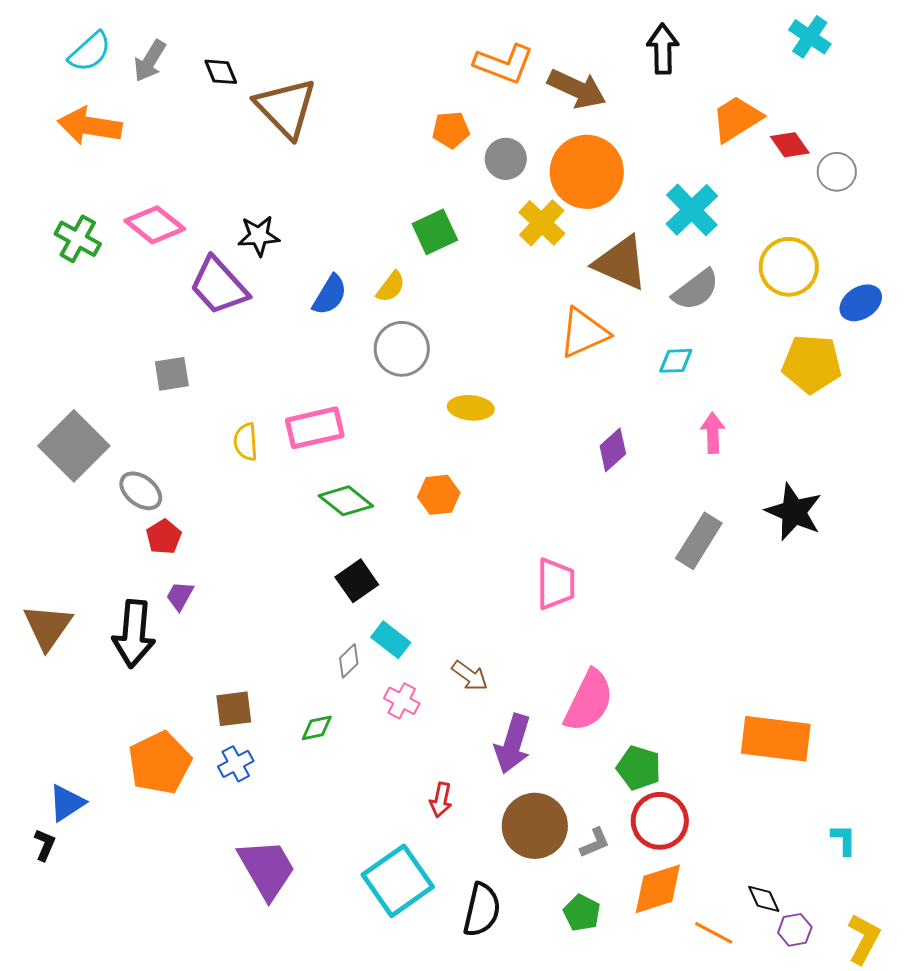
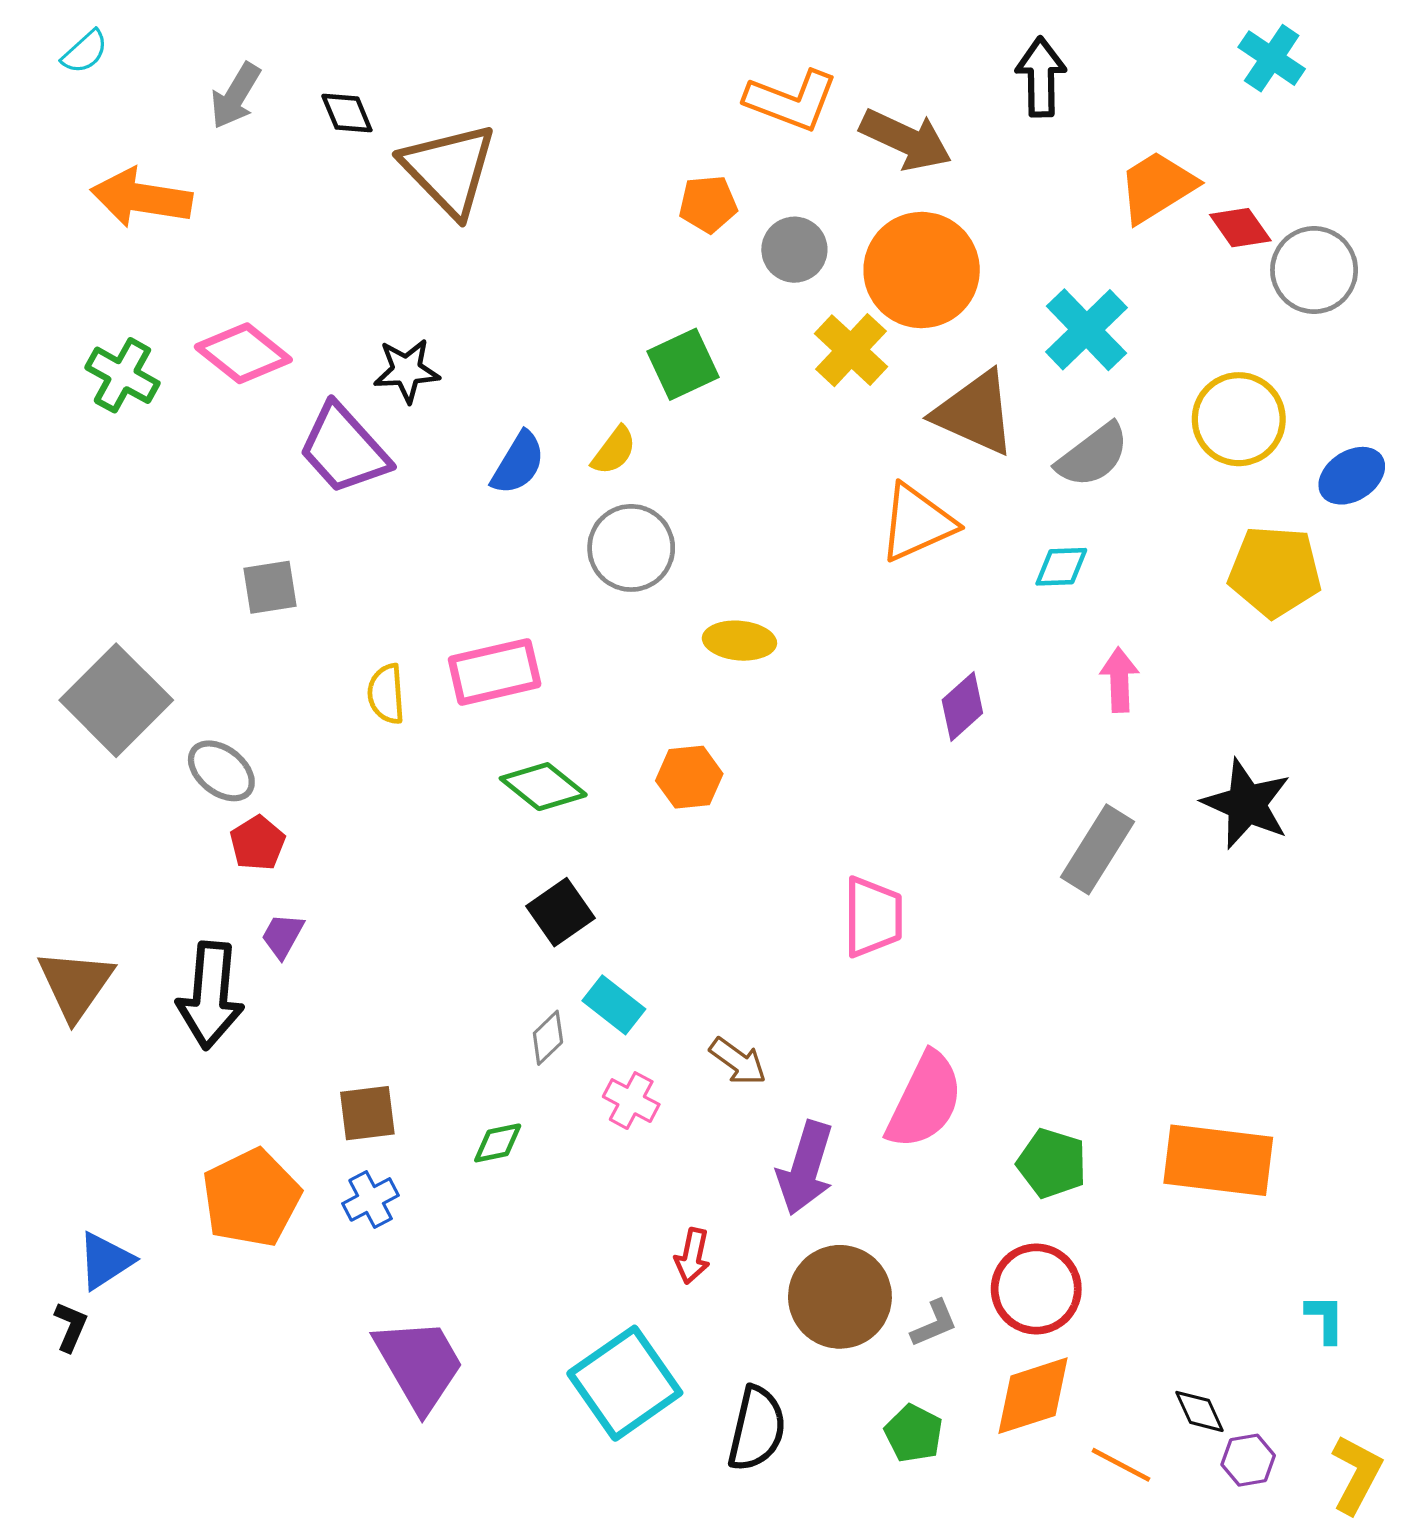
cyan semicircle: (90, 52) -> (85, 52), moved, size x0.7
gray circle: (837, 172) -> (1314, 270), size x1.4
green pentagon: (639, 768) -> (1052, 1163), moved

